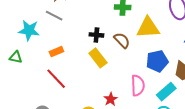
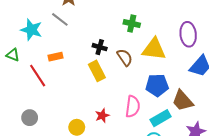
red line: (56, 79) -> (38, 76), moved

